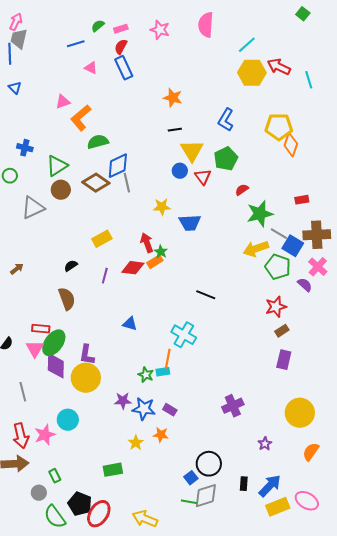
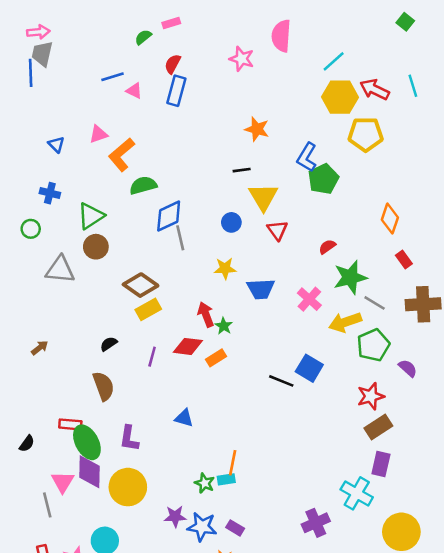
pink arrow: (16, 22) -> (38, 32), turned 60
pink rectangle: (121, 29) -> (171, 23), moved
pink star: (160, 30) -> (242, 59), moved
blue line: (76, 44) -> (112, 77), moved
blue rectangle: (124, 68) -> (176, 91), turned 40
cyan line: (309, 80) -> (413, 86), moved
blue triangle: (15, 88) -> (56, 144), moved
orange star: (173, 98) -> (257, 129), moved
yellow pentagon: (279, 127) -> (366, 134), moved
orange diamond: (291, 145) -> (390, 219), moved
green pentagon: (226, 159) -> (323, 179), moved
blue circle: (180, 171) -> (231, 222), moved
brown diamond: (96, 183) -> (141, 285), moved
red rectangle: (302, 200) -> (404, 259), turned 64
gray triangle: (33, 208) -> (60, 270), turned 30
blue square: (293, 246) -> (309, 368), moved
orange rectangle: (155, 262) -> (216, 358), moved
green pentagon: (278, 267) -> (373, 345), turned 30
pink cross: (318, 267) -> (309, 299), moved
brown rectangle: (282, 331) -> (378, 427), size x1.5
cyan cross: (184, 335) -> (357, 493), moved
green ellipse: (54, 343) -> (87, 442), turned -64
pink triangle: (35, 349) -> (63, 482), moved
purple L-shape: (87, 355) -> (129, 438), moved

